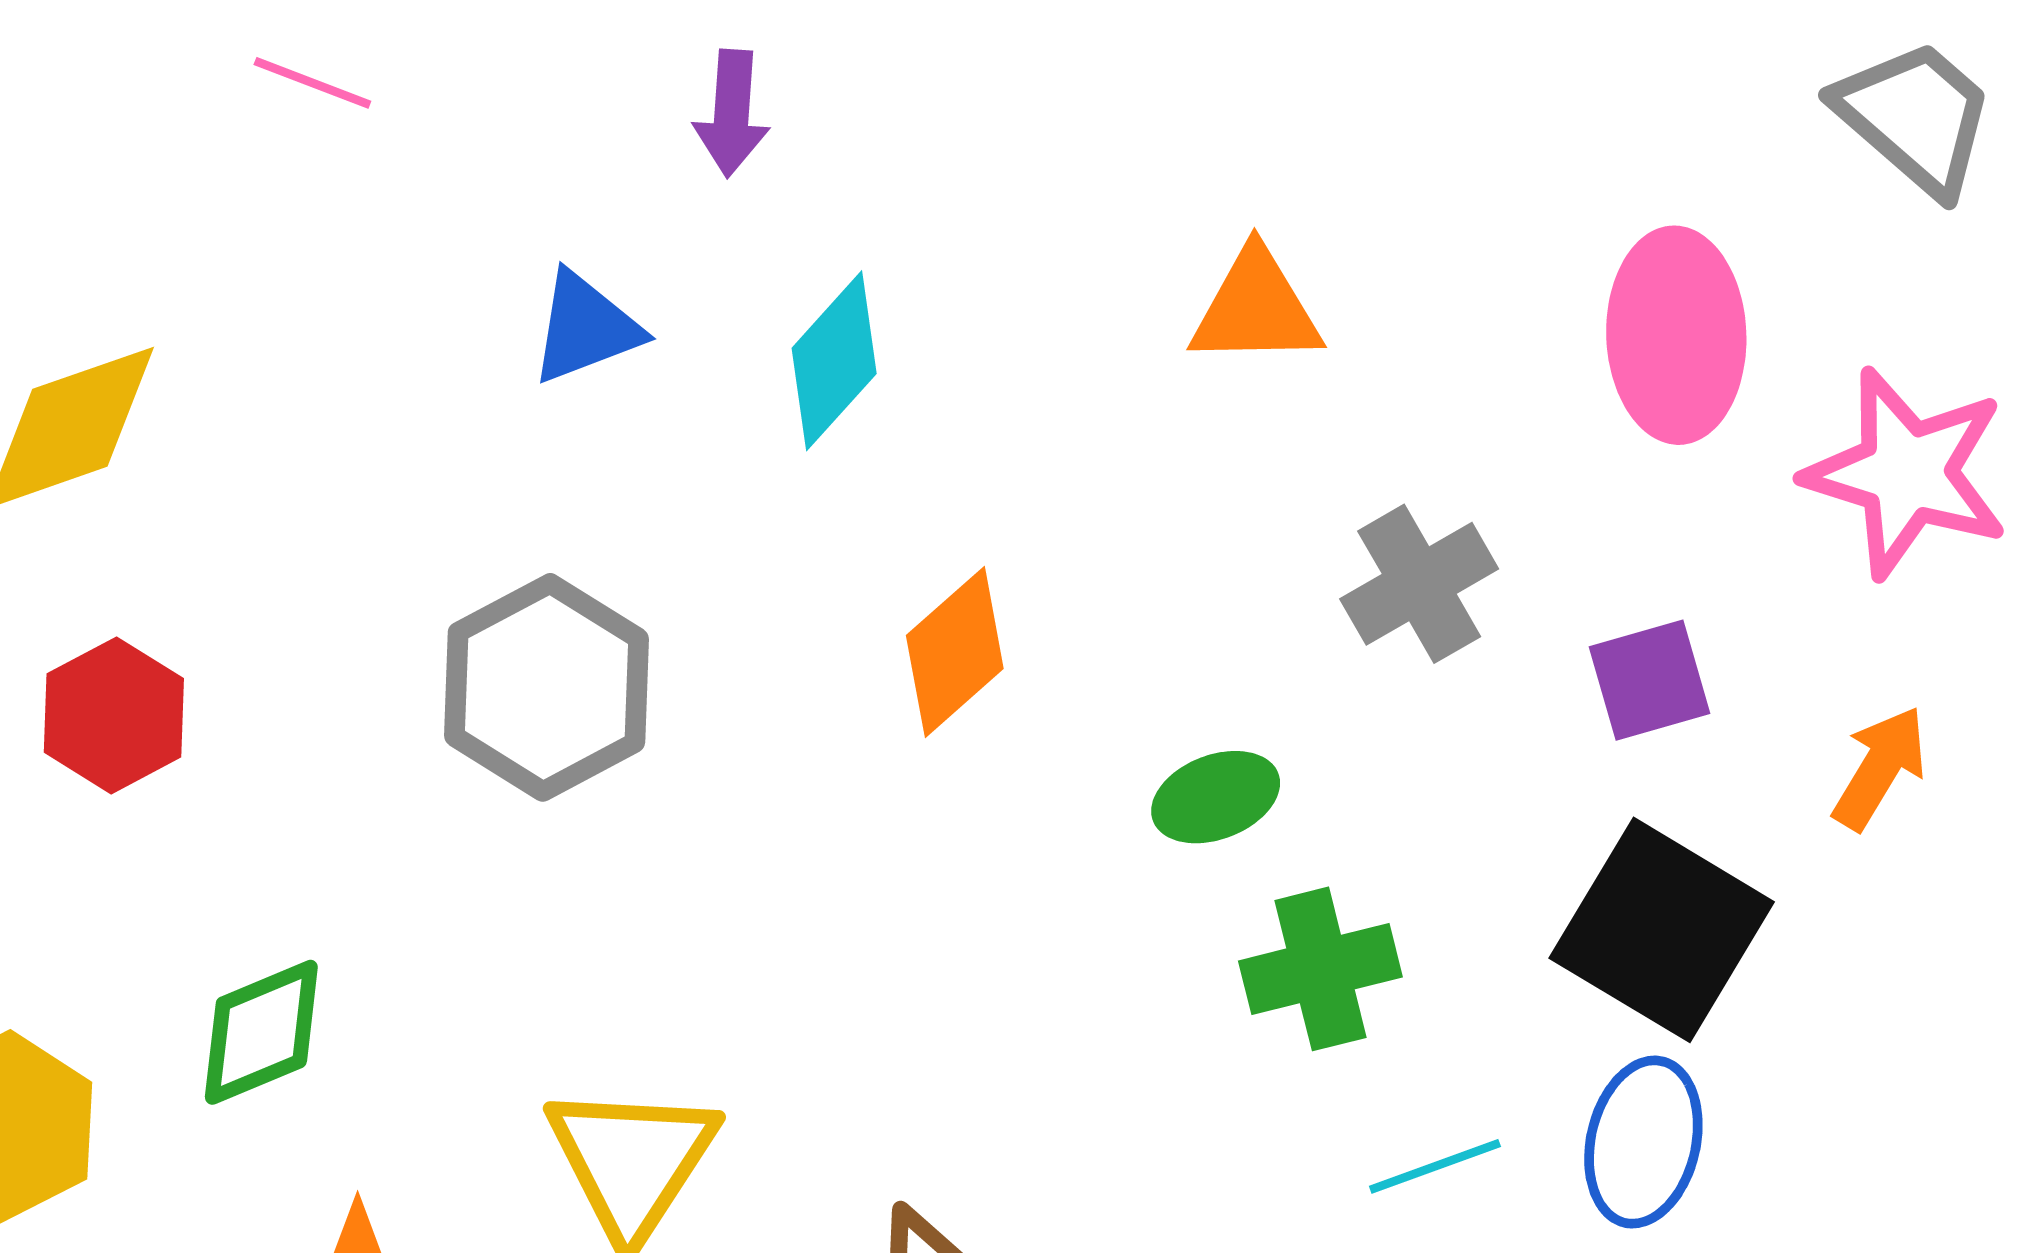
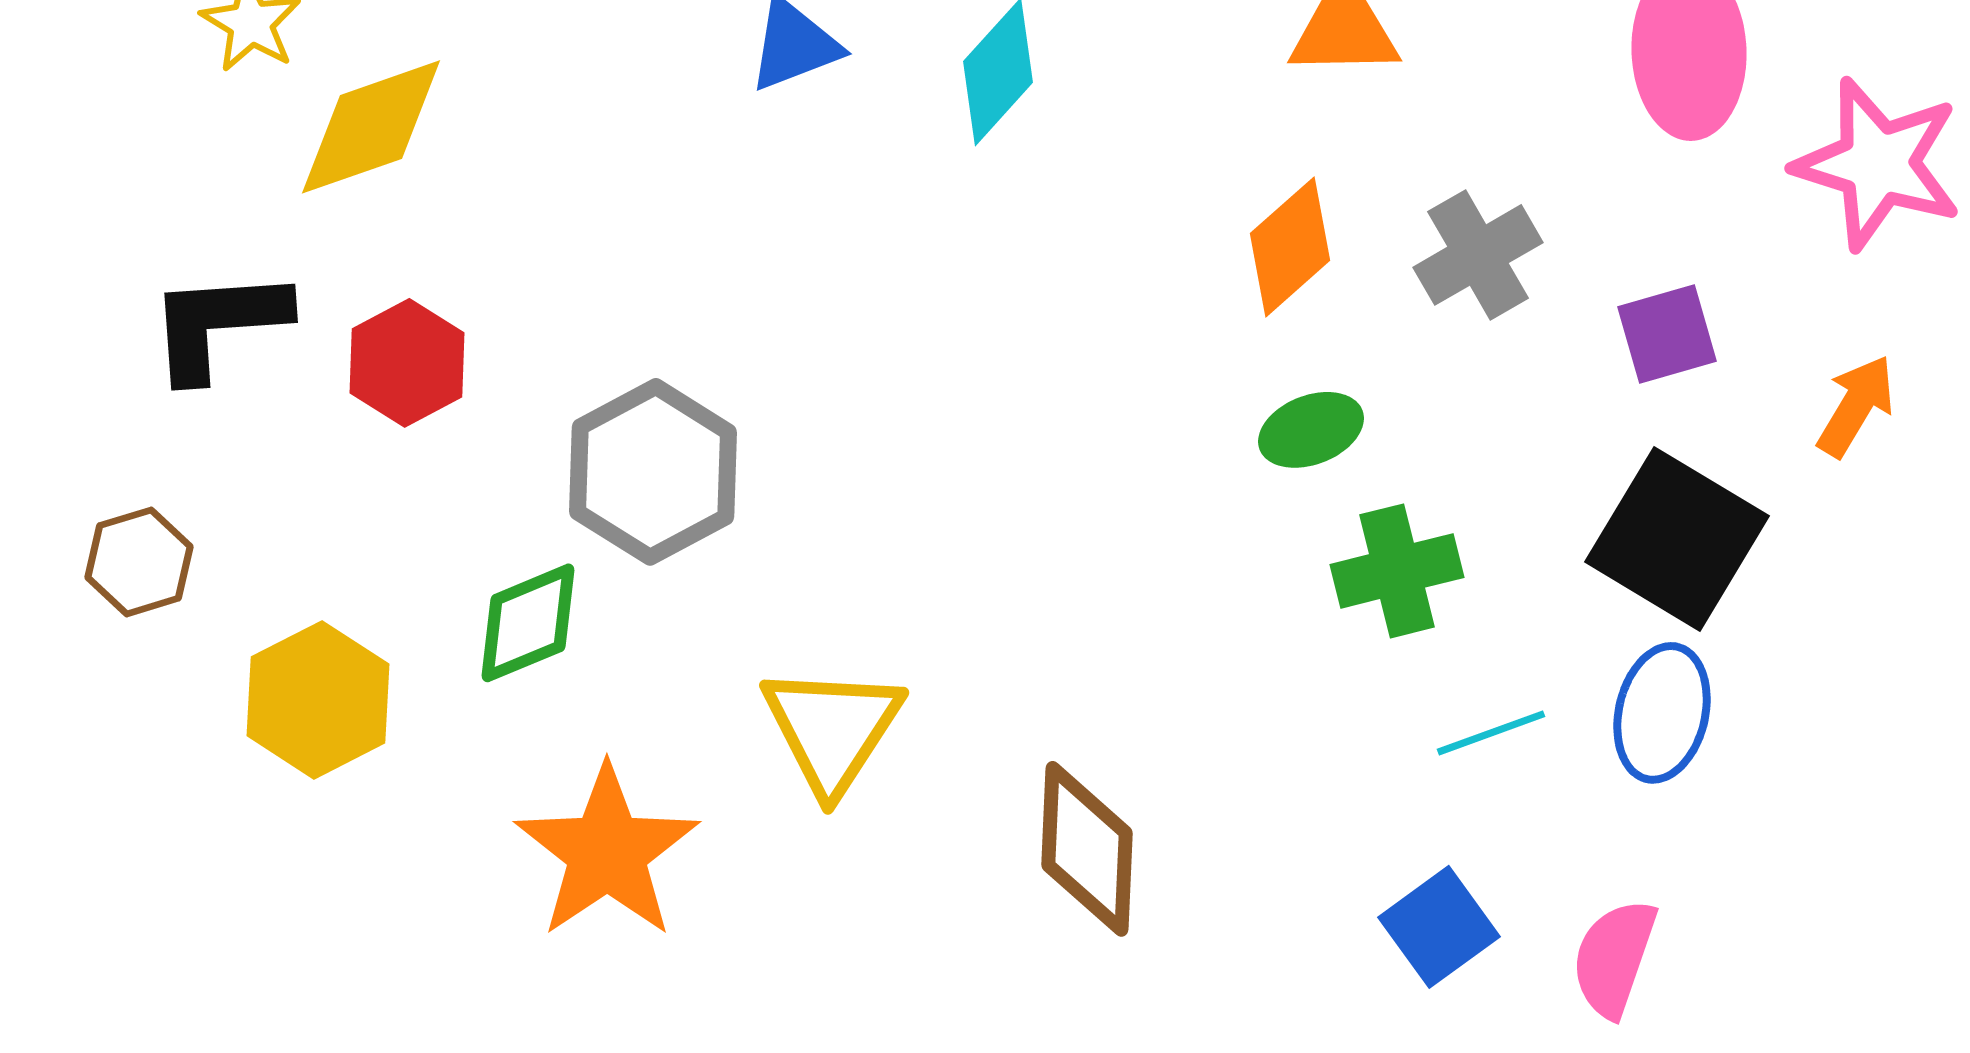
orange diamond: (955, 652) -> (1290, 247), moved
gray hexagon: (546, 687) -> (653, 472), moved

